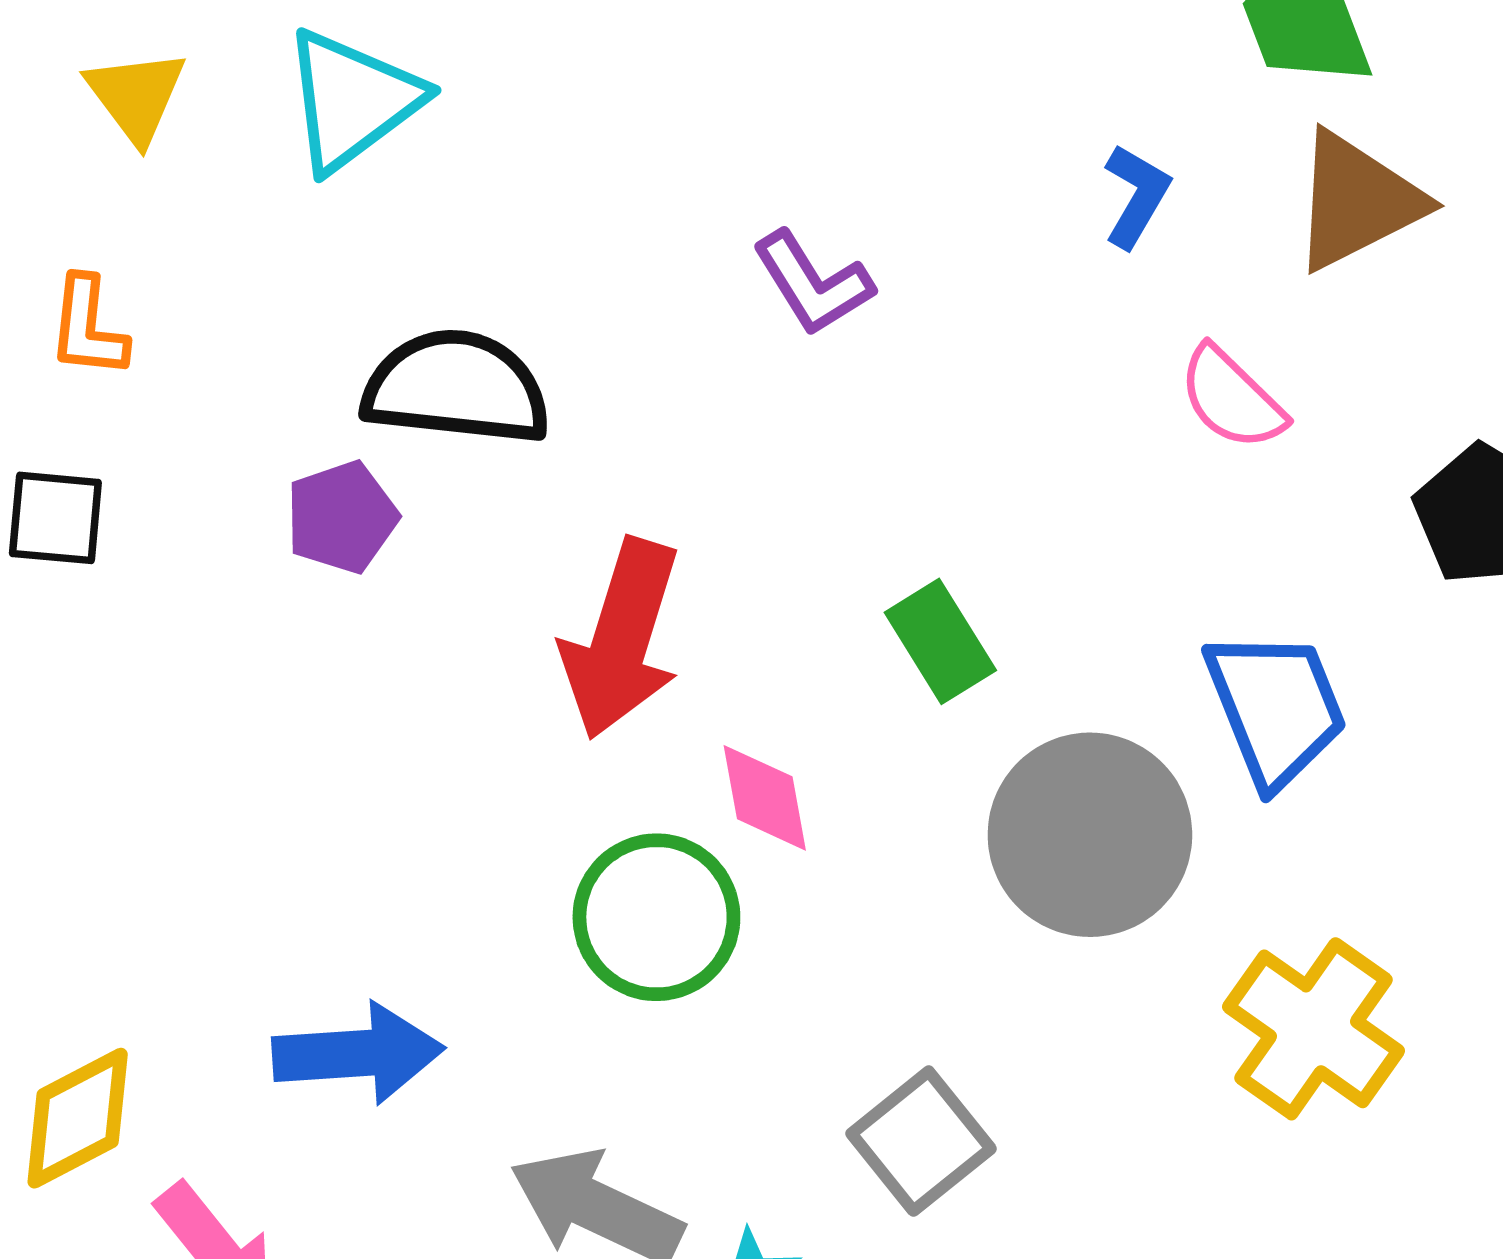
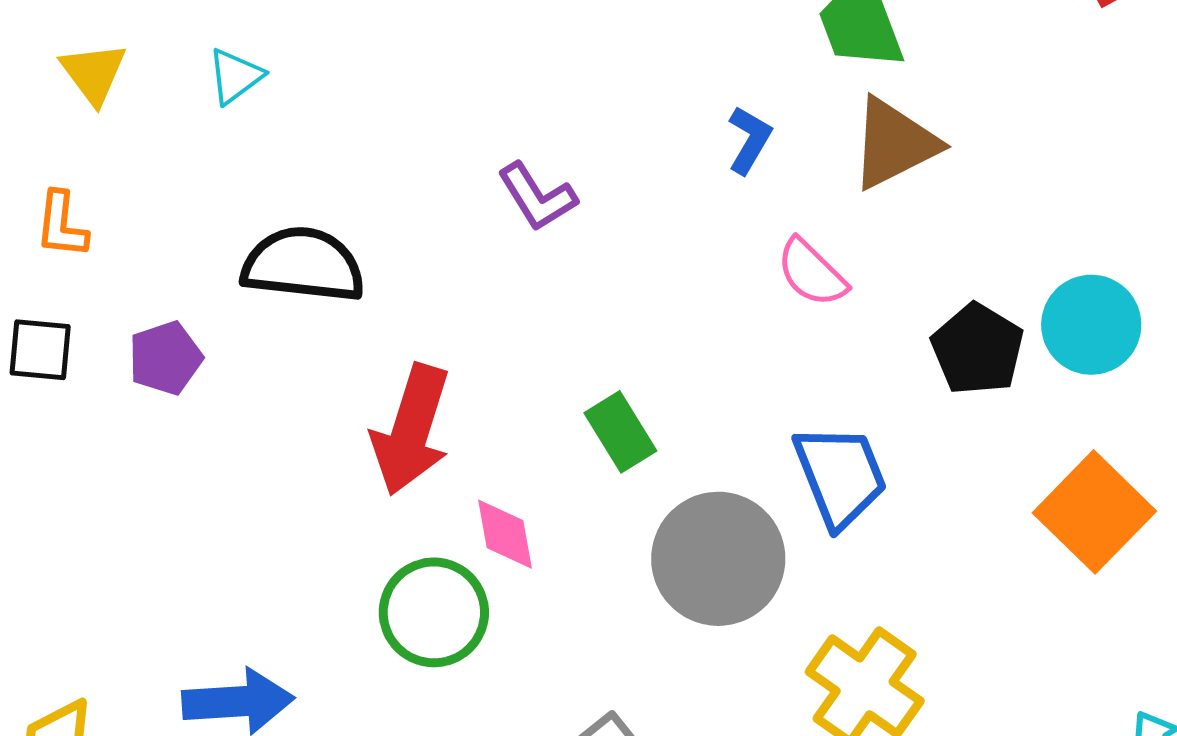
cyan triangle: (352, 100) -> (235, 76), size x0.6
purple pentagon: (342, 517) -> (165, 358), moved

